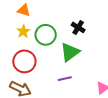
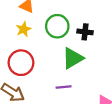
black cross: (78, 27) -> (85, 32), turned -32
green circle: (46, 35) -> (57, 26), moved

